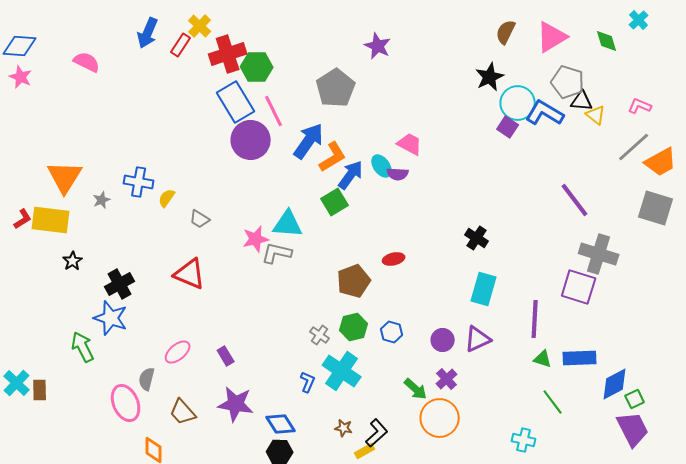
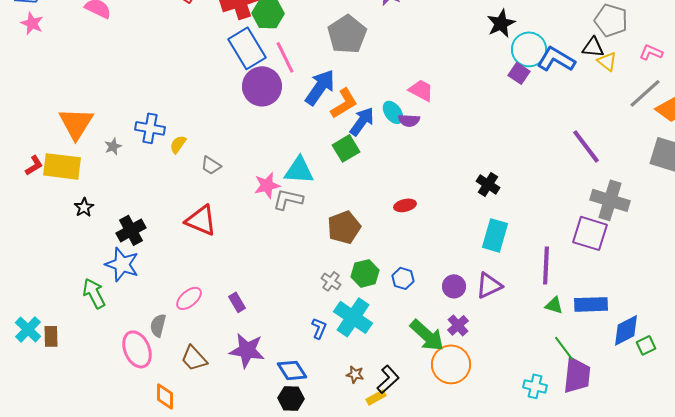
gray pentagon: (568, 82) -> (611, 20), moved
brown pentagon: (354, 281) -> (344, 227), moved
green arrow: (416, 389) -> (427, 335), size x1.5
purple trapezoid: (633, 429) -> (577, 375), moved, turned 33

